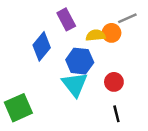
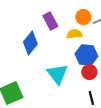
orange circle: (111, 33) -> (83, 17), moved
blue hexagon: (80, 61) -> (86, 55), moved

